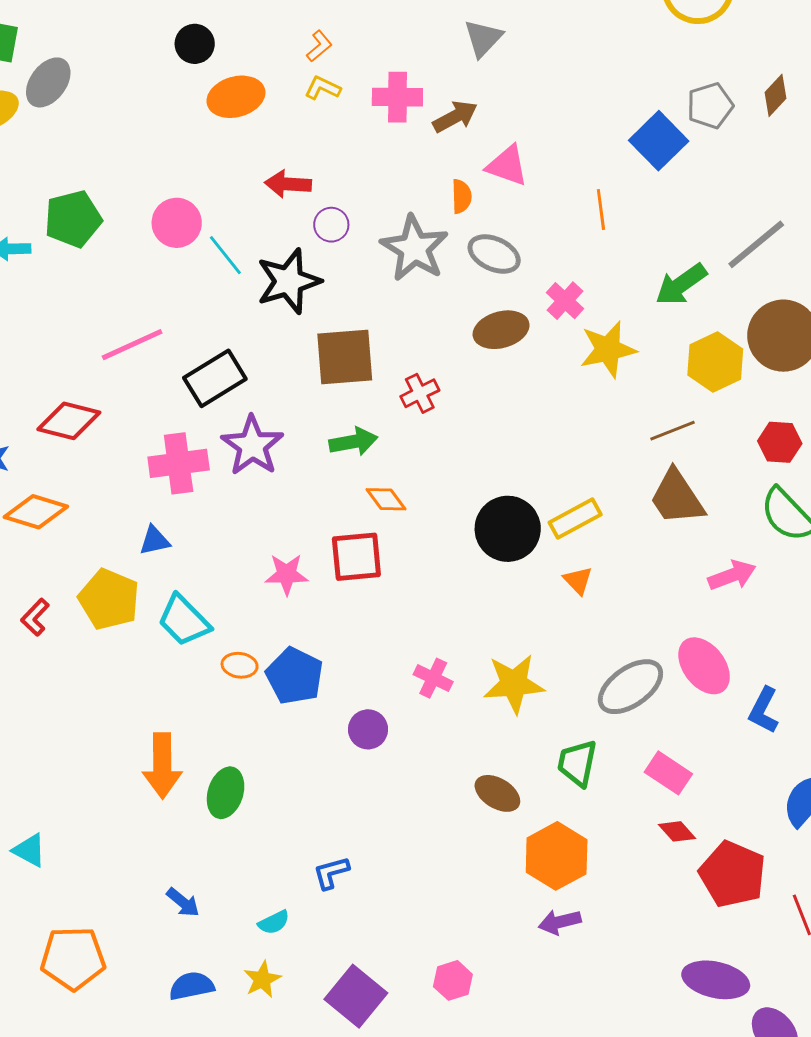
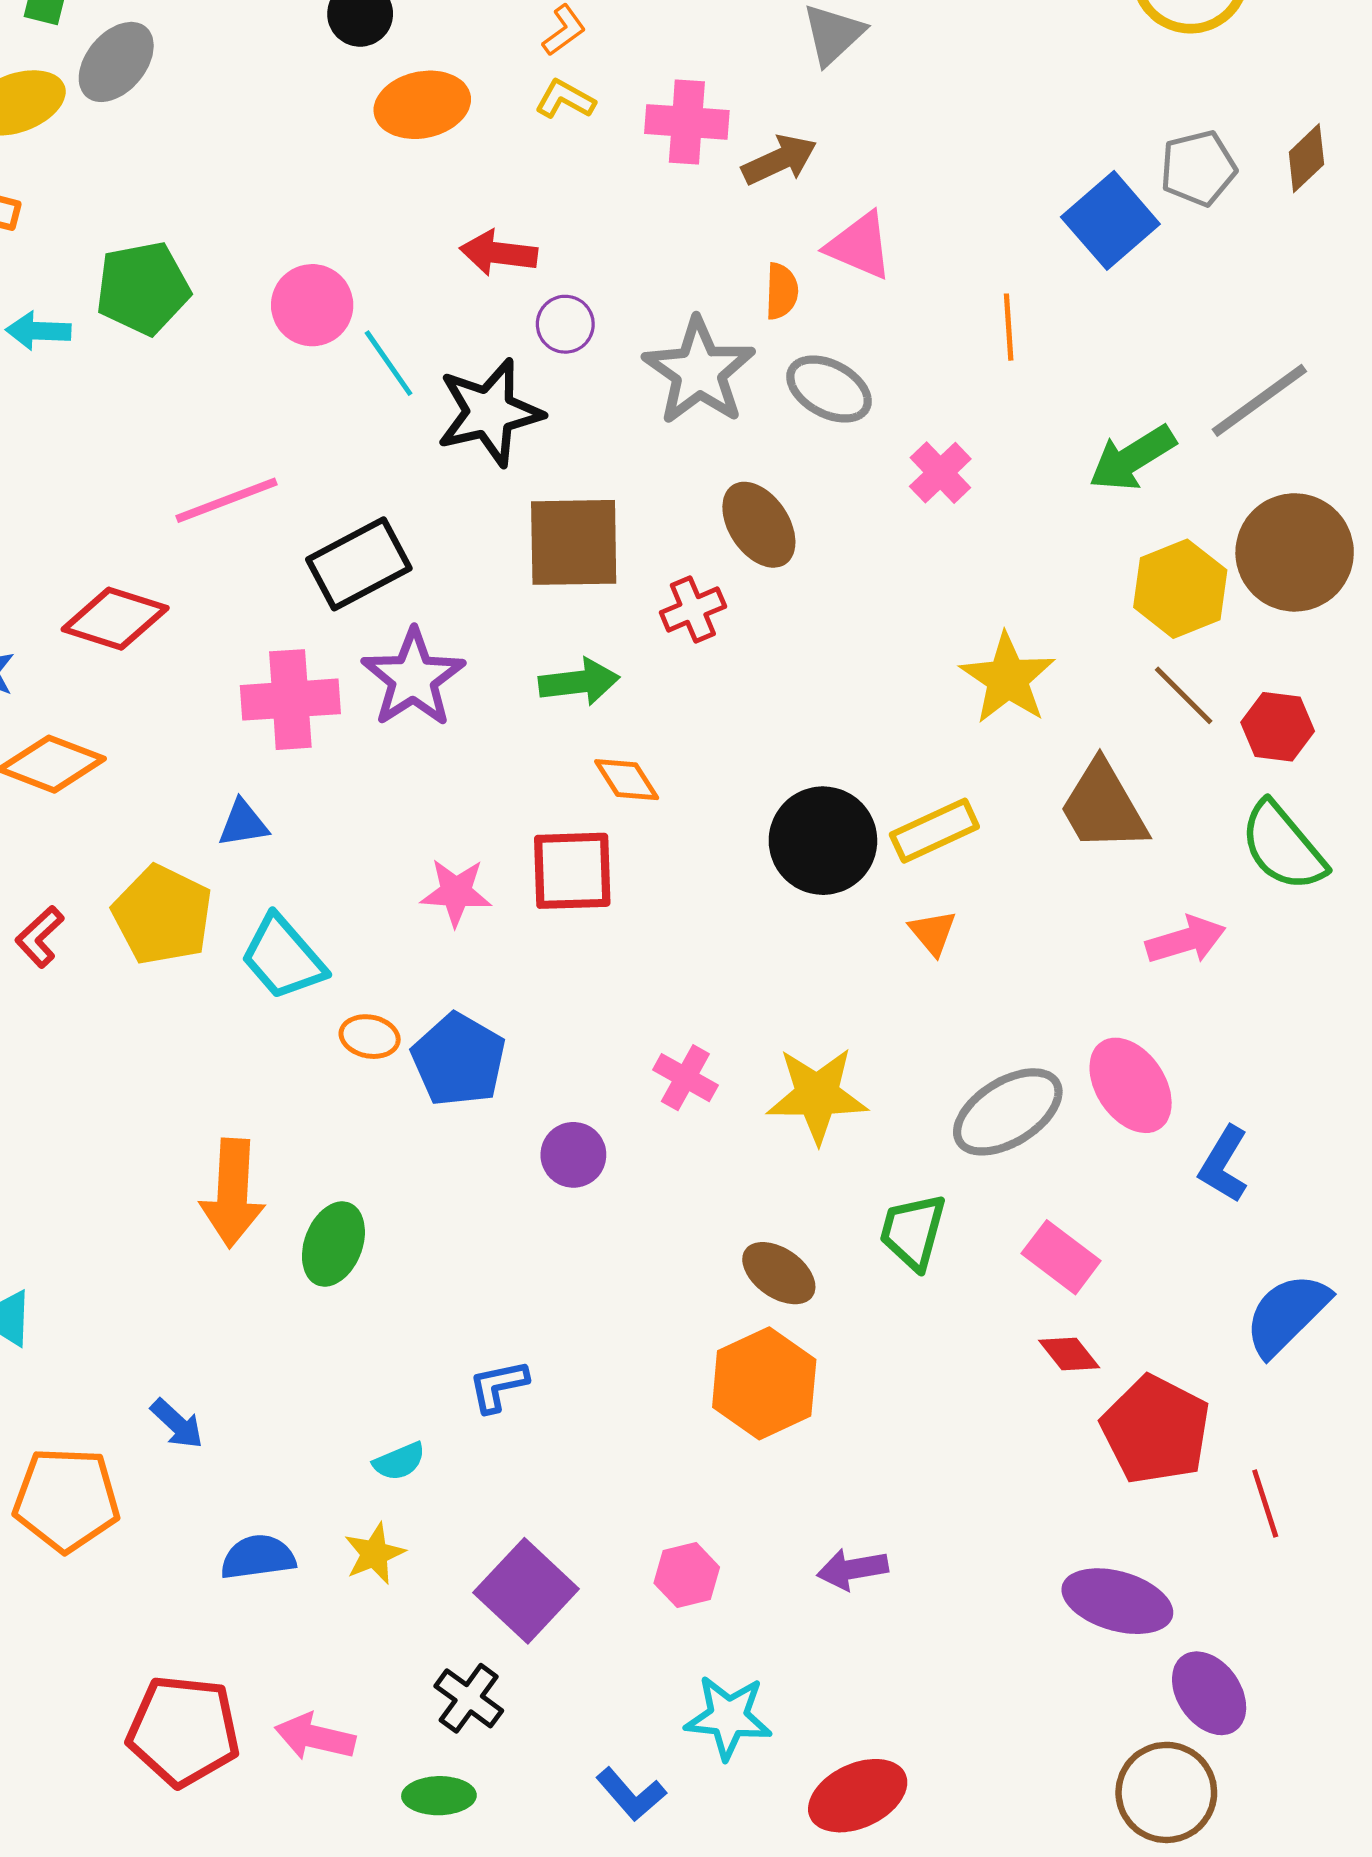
brown ellipse: (501, 330) -> (759, 525), moved, turned 68
yellow star: (608, 349) -> (1008, 678), moved, turned -30
brown line: (672, 431) -> (1184, 695), moved, turned 63
orange hexagon: (557, 856) -> (764, 1383), moved
blue arrow: (183, 902) -> (177, 1424), moved
purple arrow: (560, 922) -> (852, 1569), moved

